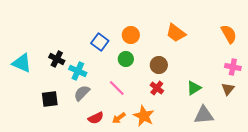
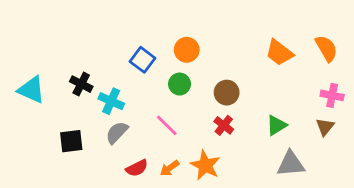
orange trapezoid: (176, 33) -> (279, 53), moved

